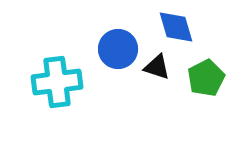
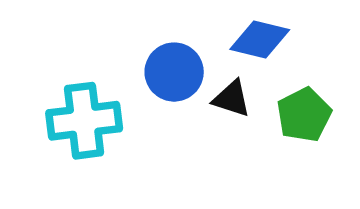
blue diamond: (176, 27) -> (260, 40), turned -60

